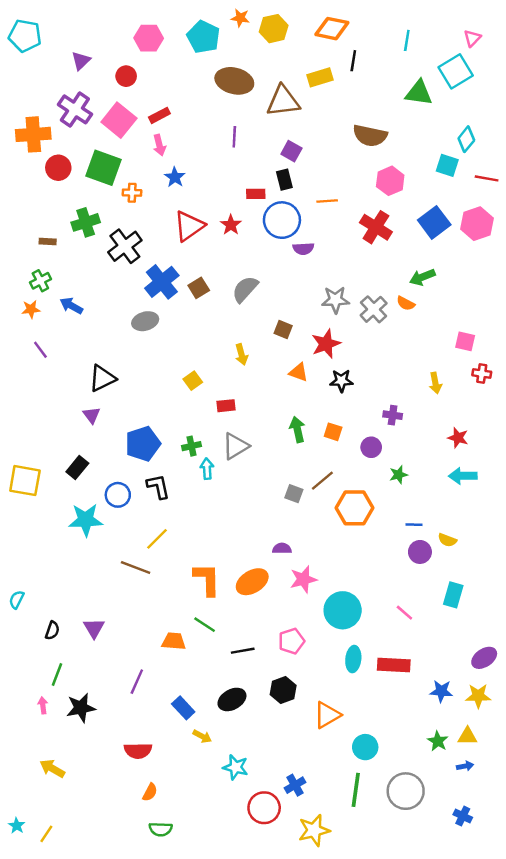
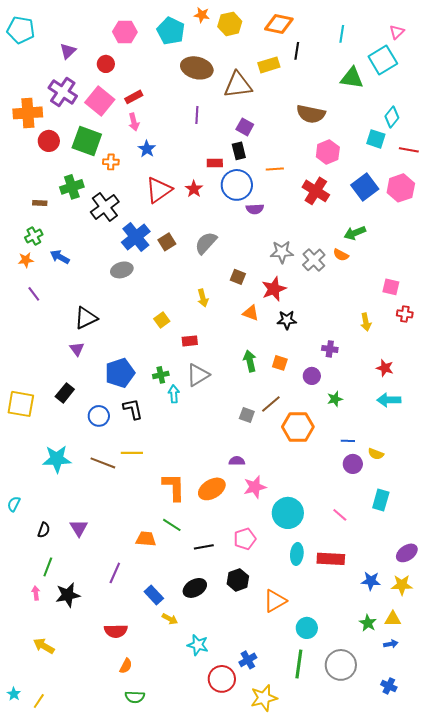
cyan star: (86, 520) -> (57, 459), moved
yellow line: (157, 539) -> (132, 453), turned 45
brown line: (136, 567) -> (103, 463), moved

